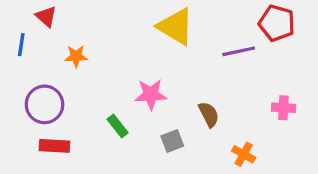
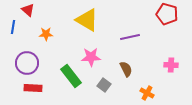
yellow triangle: (176, 26) -> (87, 20), moved
purple line: (239, 51) -> (130, 37), moved
green rectangle: (118, 126) -> (71, 76), size x1.6
gray square: (172, 141) -> (104, 85), turned -32

